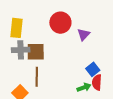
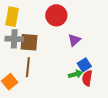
purple triangle: (84, 34) -> (74, 40), moved
green arrow: (84, 87) -> (75, 74), moved

